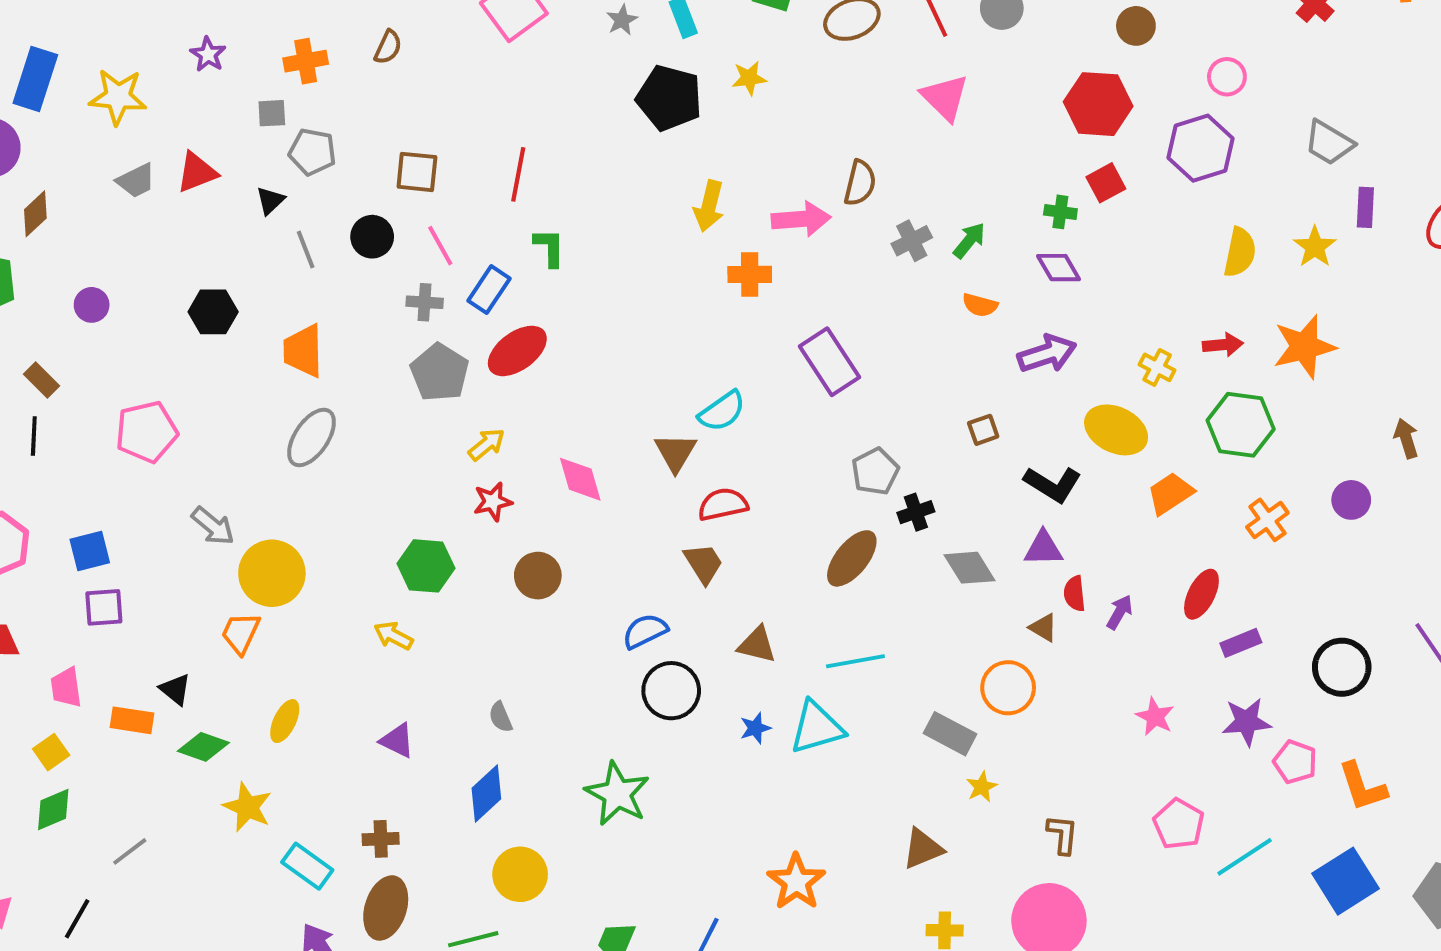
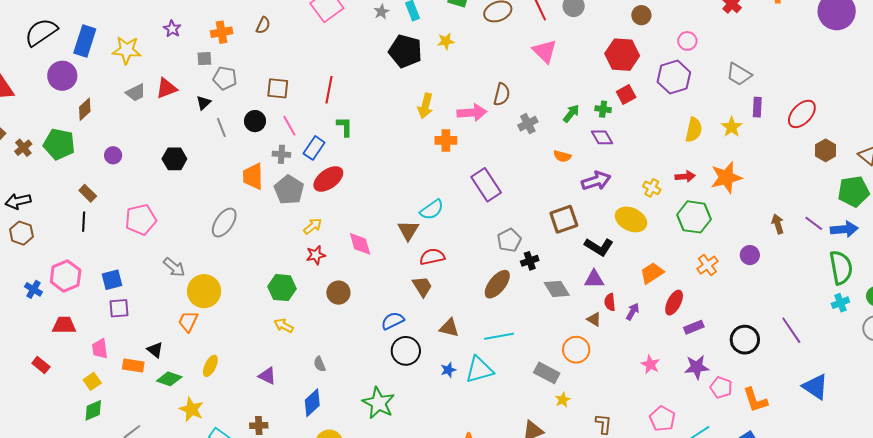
green arrow: (969, 240) -> (571, 113), moved
orange trapezoid: (303, 351) -> (253, 176), moved
brown square: (983, 430) -> (564, 219), size x1.8
orange trapezoid: (1170, 493) -> (652, 273), moved
yellow arrow: (393, 636) -> (284, 326), moved

